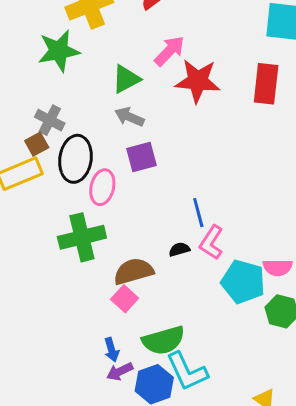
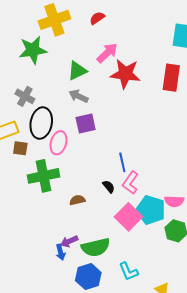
brown square: (37, 144) -> (20, 148), moved, turned 35
black semicircle: (179, 249) -> (109, 187), turned 64
brown semicircle: (134, 271) -> (77, 200), size x0.6
pink square: (125, 299) -> (128, 217), moved, size x1.5
cyan L-shape: (187, 371) -> (128, 271), moved, size x0.7
purple arrow: (120, 372) -> (69, 241), moved

